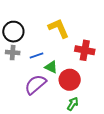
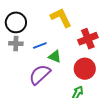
red cross: (85, 50) -> (88, 39), turned -30
red circle: (70, 80) -> (85, 69), moved

